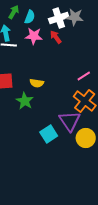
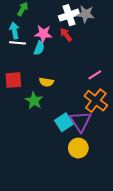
cyan semicircle: (30, 17) -> (39, 48), moved
cyan square: (49, 134) -> (64, 122), moved
yellow circle: (86, 138) -> (78, 148), moved

